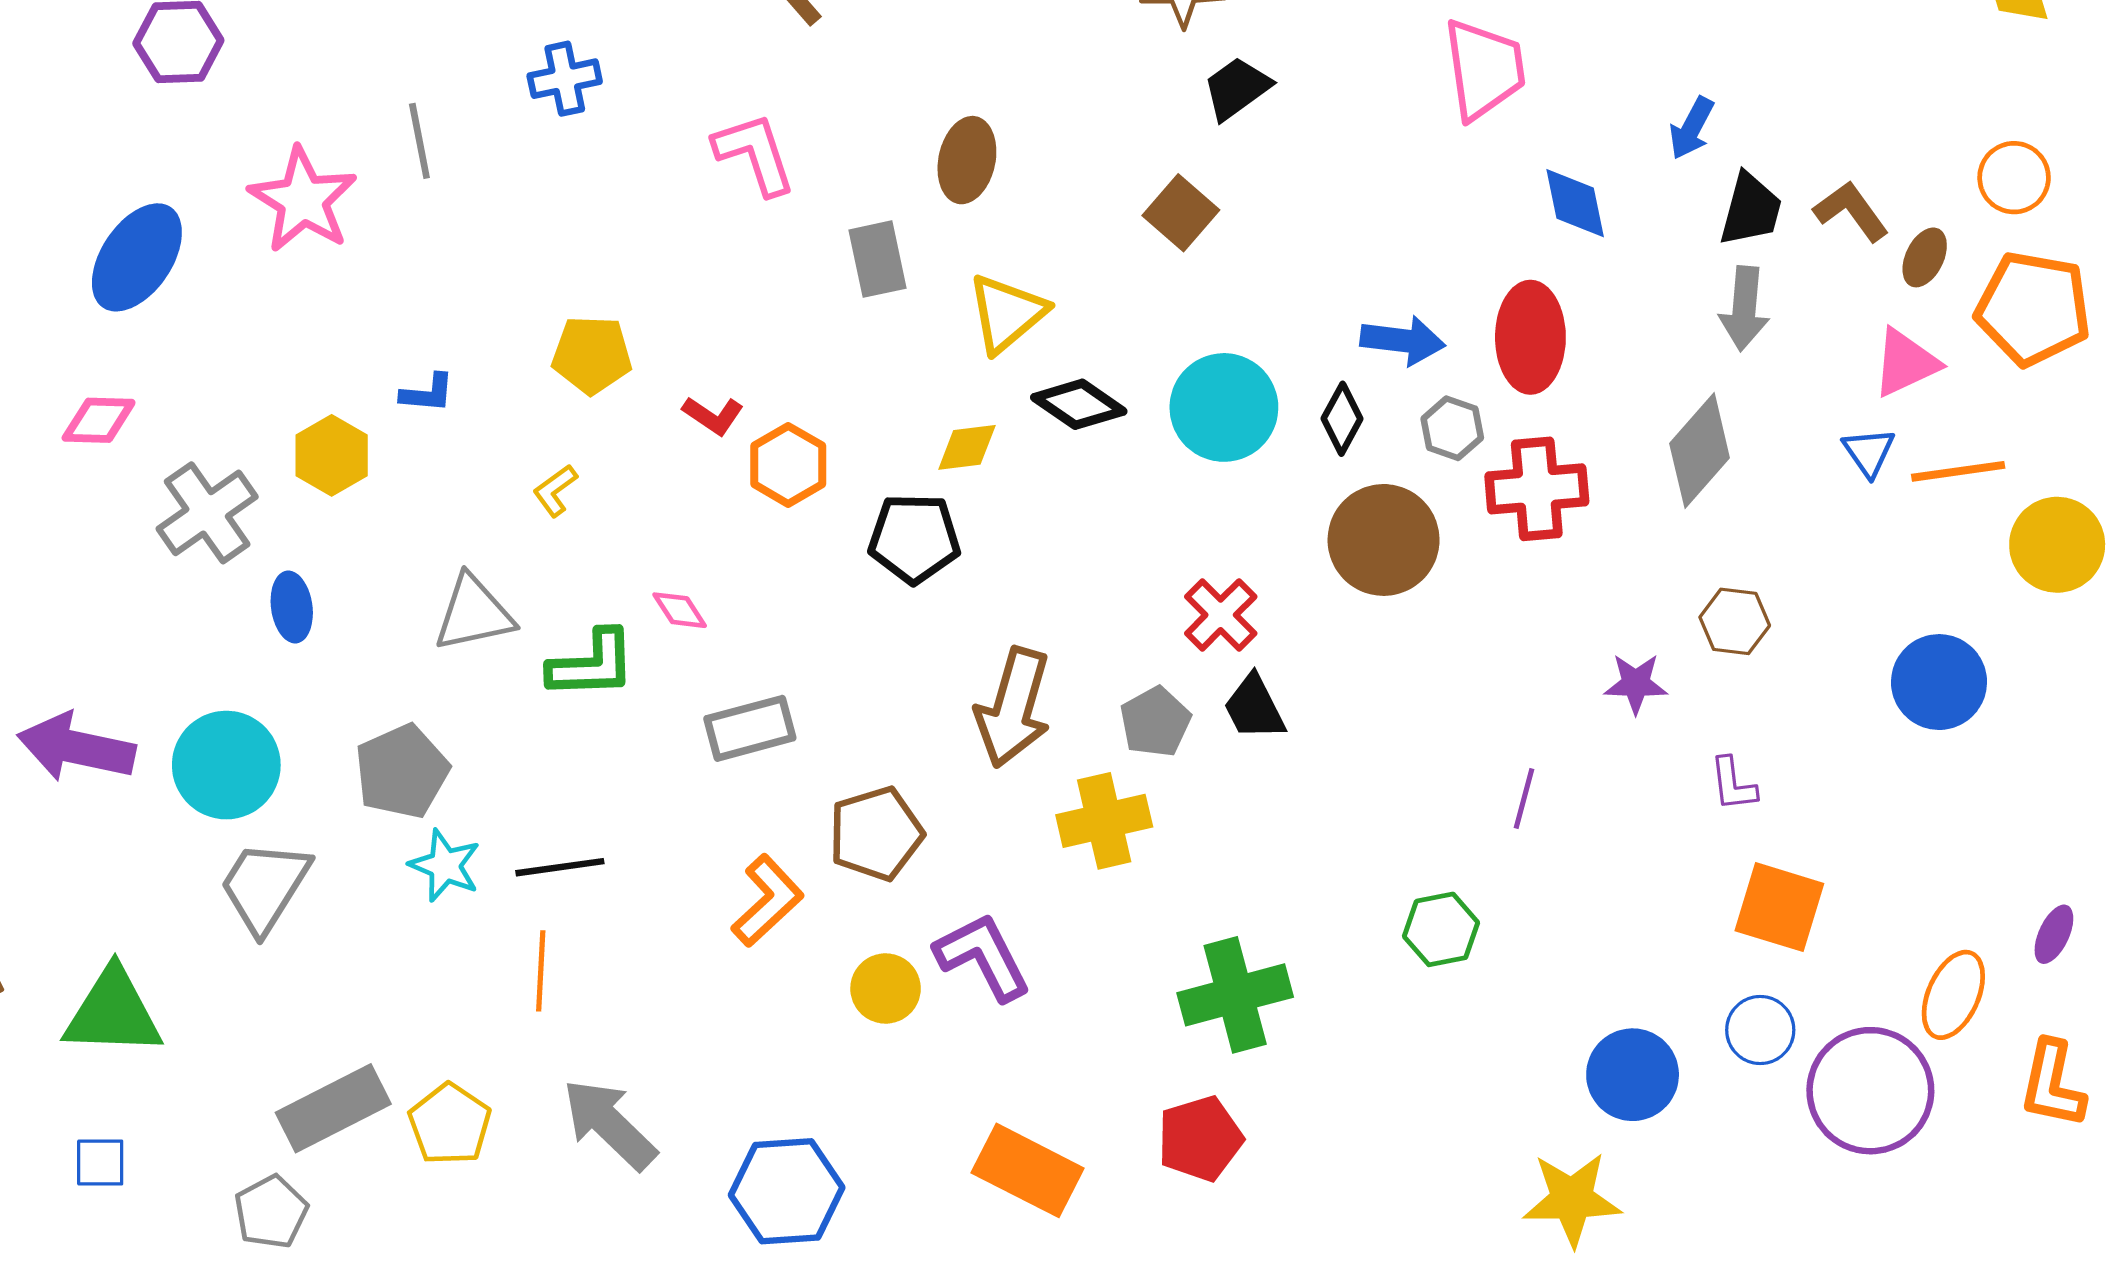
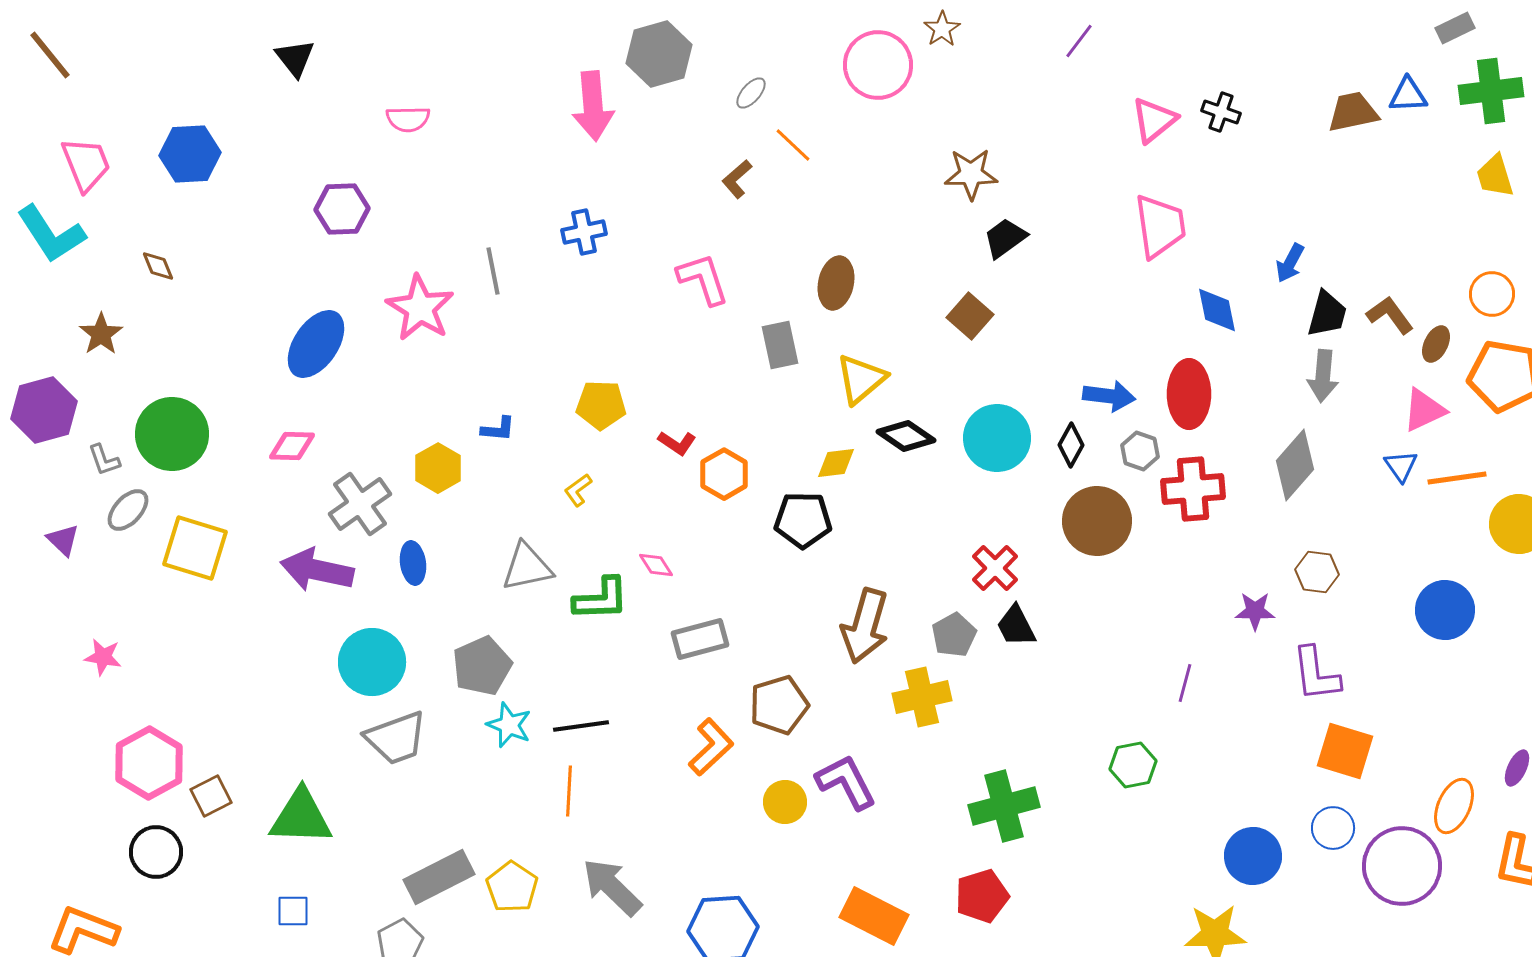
purple arrow: (76, 747) -> (317, 570), moved
purple L-shape: (1733, 784) -> (1316, 674), size x1.6
gray trapezoid: (265, 886) -> (396, 738), turned -142

